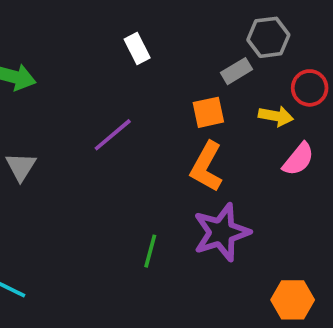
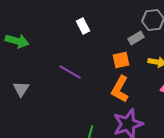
purple line: (113, 135) -> (70, 72), turned 70

